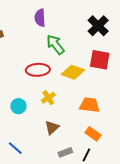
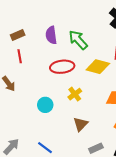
purple semicircle: (40, 18) -> (51, 35), moved

